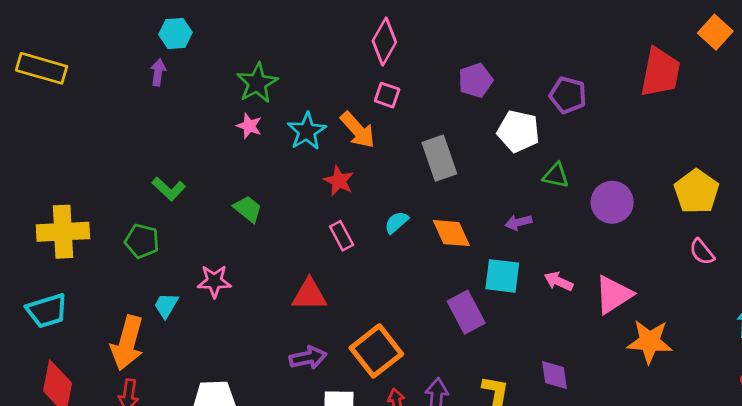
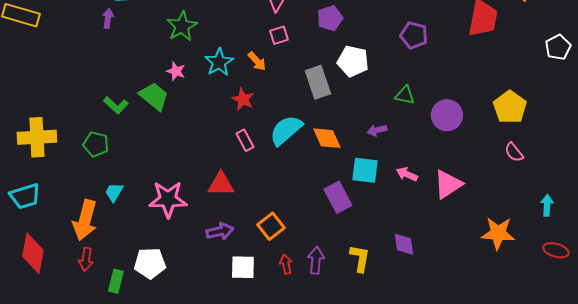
purple pentagon: (475, 80) -> (330, 18), moved
pink square: (387, 95) -> (279, 35), turned -36
pink star: (249, 126) -> (176, 71), moved
orange arrow: (358, 130) -> (257, 61), size x0.7
white pentagon: (518, 131) -> (353, 61), moved
green trapezoid: (248, 209) -> (154, 96), moved, size x1.4
cyan semicircle: (396, 222) -> (286, 130), size x1.8
pink star: (214, 281) -> (168, 199), moved, size x1.5
orange star: (650, 342) -> (498, 233), moved
orange square: (376, 351) -> (271, 226), size x0.7

